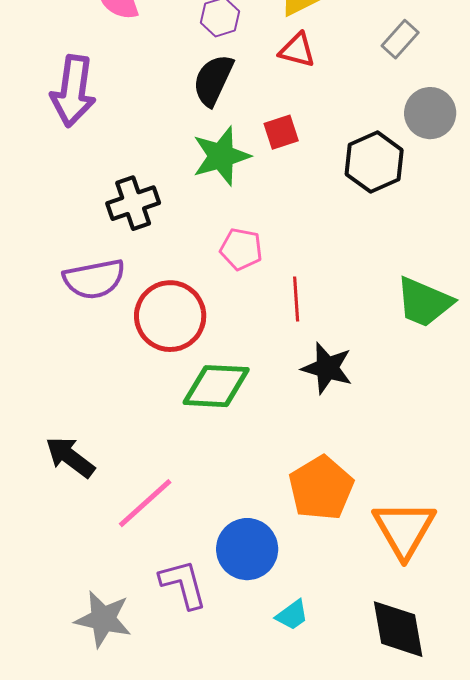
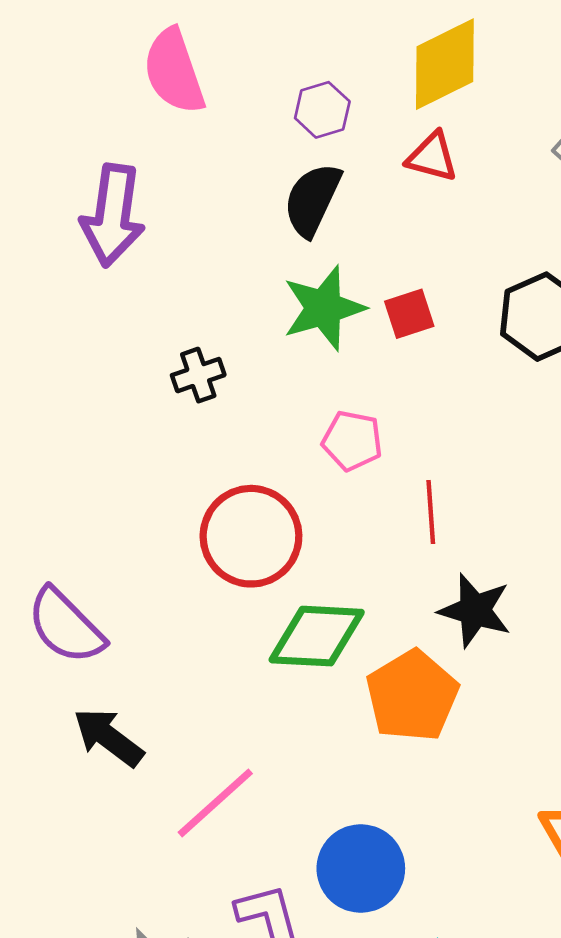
red square: (281, 132) -> (409, 314), moved
black cross: (133, 203) -> (198, 375), size x0.7
purple semicircle: (94, 279) -> (66, 626), moved, turned 56
orange pentagon: (321, 488) -> (412, 696), moved

